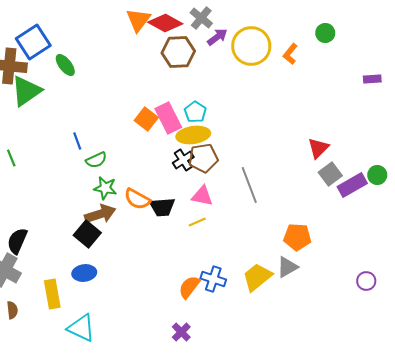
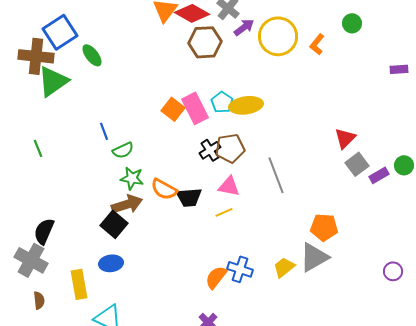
yellow ellipse: (193, 135) -> (246, 105), moved
purple rectangle: (352, 185) -> (379, 175), size x0.7
gray triangle: (287, 267) -> (314, 257), size x1.4
yellow trapezoid: (257, 277) -> (284, 267), size x0.7

